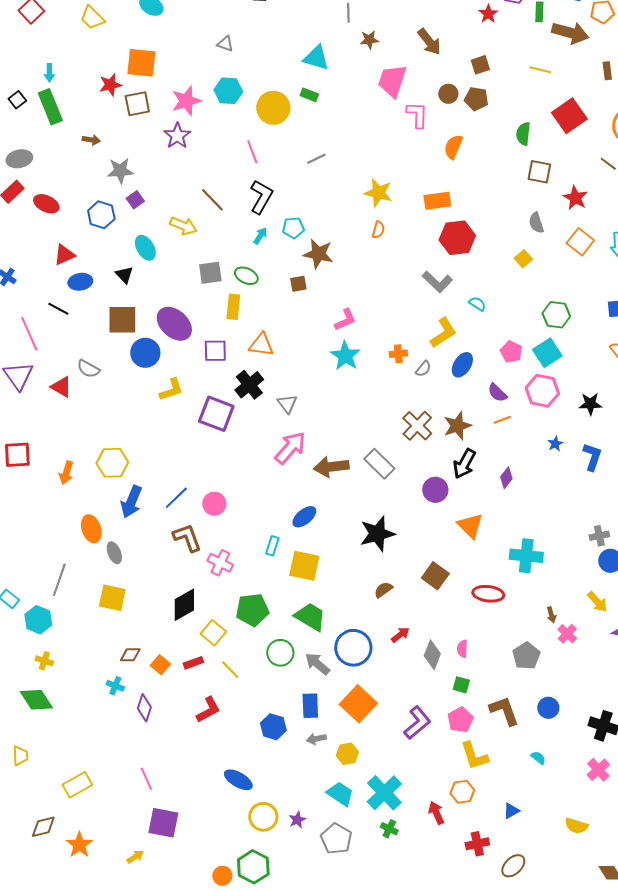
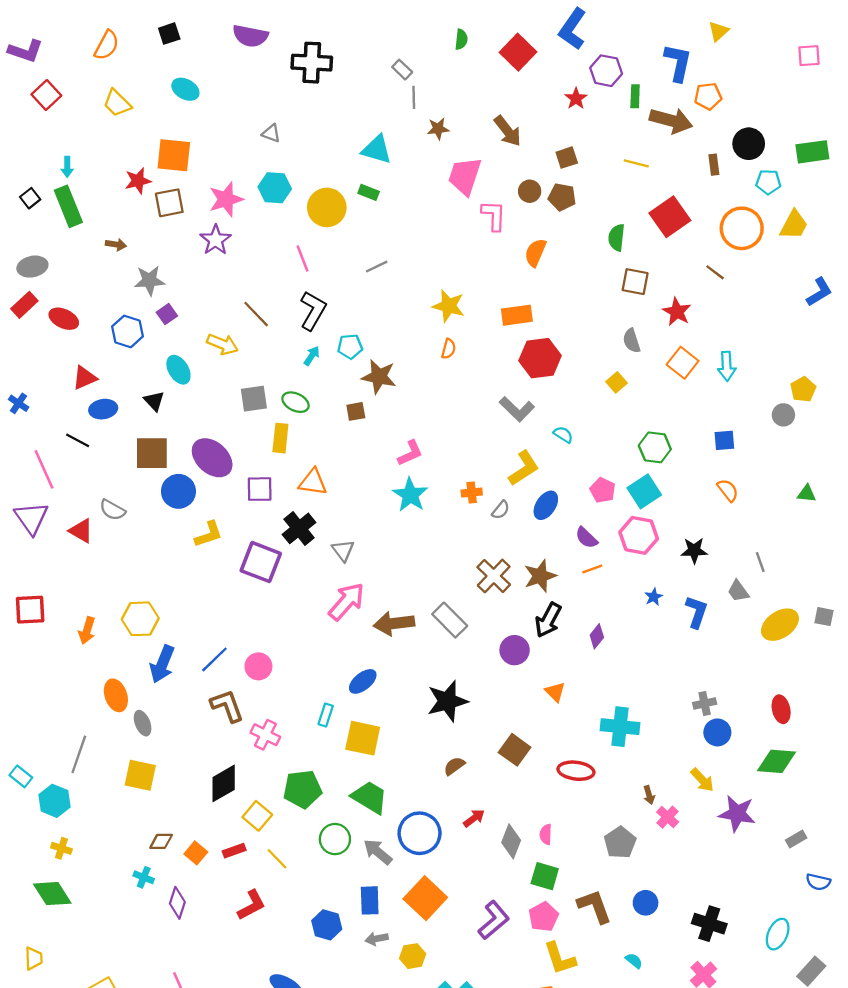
orange triangle: (470, 526) -> (555, 692), size x0.7
green square: (461, 685) -> (545, 876), size x1.4

